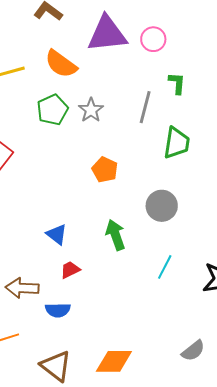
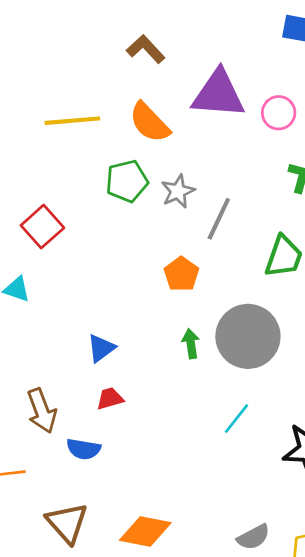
gray line: (145, 107) -> (219, 219), moved
gray circle: (162, 206) -> (248, 336), size x1.5
blue triangle: (57, 234) -> (101, 348), turned 35
green arrow: (115, 235) -> (191, 344), moved, size x0.7
brown arrow: (22, 288) -> (42, 411), turned -124

